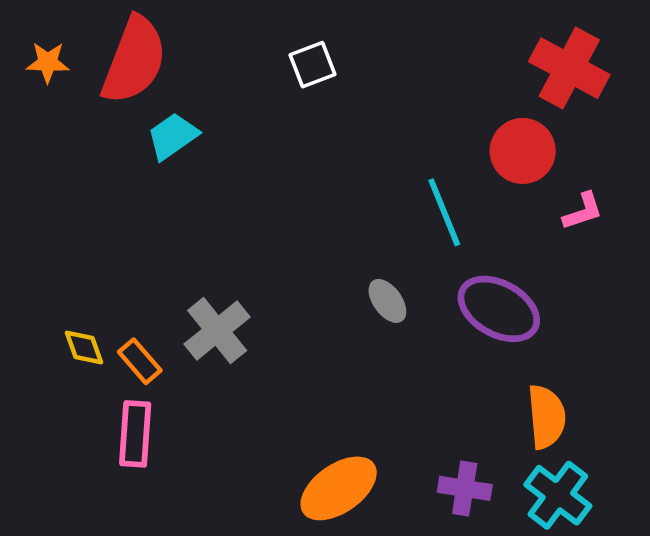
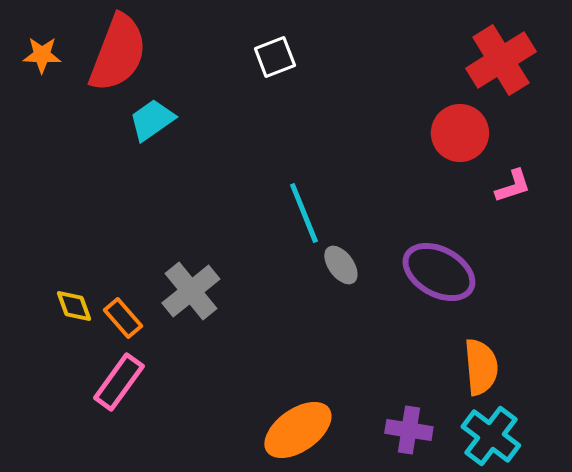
red cross: (569, 68) -> (501, 60), turned 30
cyan line: (444, 212) -> (304, 213), moved
pink rectangle: (135, 434) -> (119, 382), turned 32

